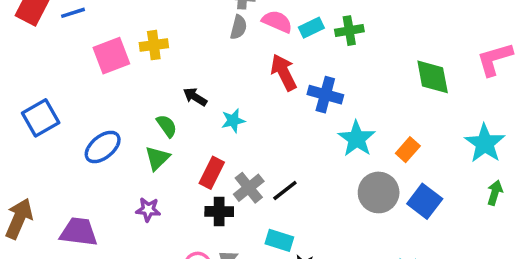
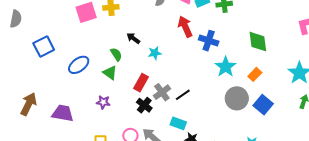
green diamond: (433, 77) -> (258, 42), moved
green triangle: (157, 158) -> (110, 73), turned -42
black cross: (219, 211) -> (144, 105), turned 35

